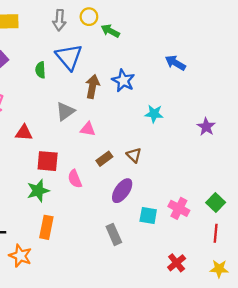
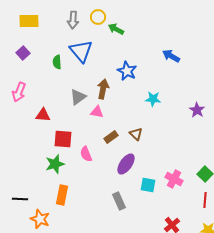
brown arrow: (93, 86) -> (103, 89), moved

